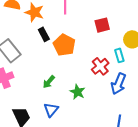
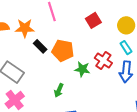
cyan rectangle: (119, 55) -> (126, 48), moved
green star: (77, 92) -> (82, 69), moved

